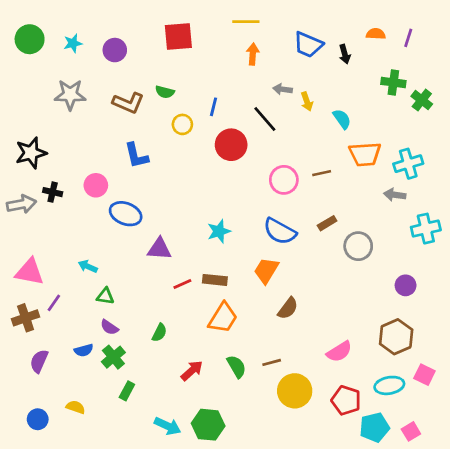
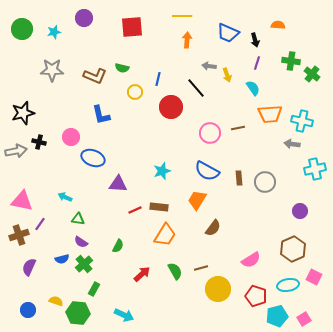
purple line: (408, 38) -> (257, 63), moved
purple circle: (115, 50) -> (84, 18), moved
cyan cross: (408, 164) -> (302, 121), turned 30
brown rectangle: (327, 223) -> (239, 178), moved, turned -64
green hexagon: (208, 425) -> (78, 313), moved

